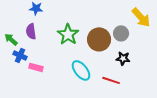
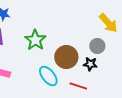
gray circle: (121, 33) -> (97, 46), moved
brown circle: (99, 39) -> (66, 57), moved

